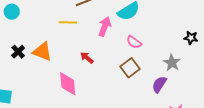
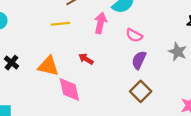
orange triangle: (42, 51) -> (48, 66), moved
brown square: (130, 68) -> (141, 91), moved
purple semicircle: (159, 84) -> (139, 60), moved

